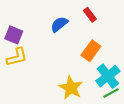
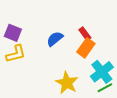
red rectangle: (90, 15) -> (85, 34), moved
blue semicircle: (59, 24) -> (55, 39), moved

